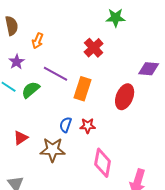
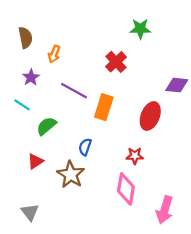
green semicircle: (31, 90) -> (46, 126), moved
red star: (88, 126) -> (135, 156), moved
brown star: (53, 150) -> (71, 175), turned 30

